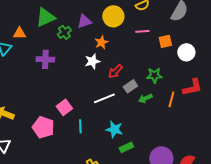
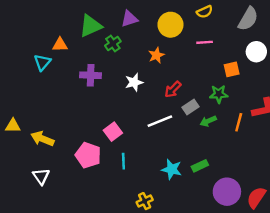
purple triangle: (84, 21) -> (129, 19), moved
orange square: (165, 41) -> (232, 69), moved
white circle: (186, 52) -> (256, 52), moved
white star: (92, 61) -> (134, 82), moved
cyan line: (80, 126) -> (123, 161), moved
cyan star: (114, 129) -> (172, 169), moved
green rectangle: (126, 147) -> (200, 166), moved

